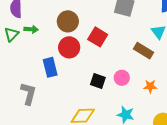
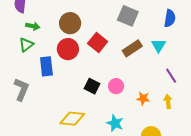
green triangle: (11, 34) -> (26, 45), moved
brown rectangle: (143, 51) -> (132, 48), moved, turned -72

